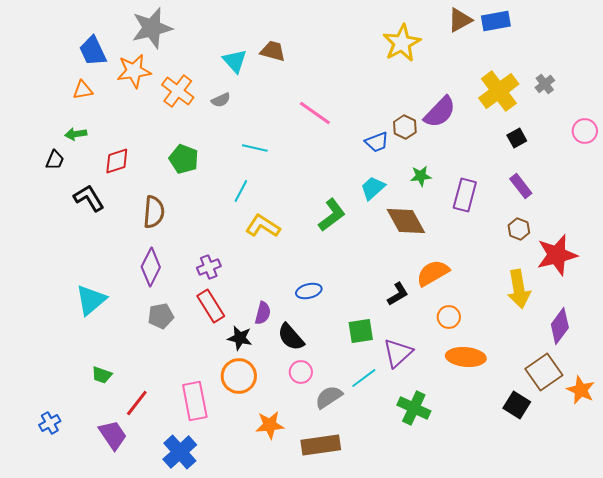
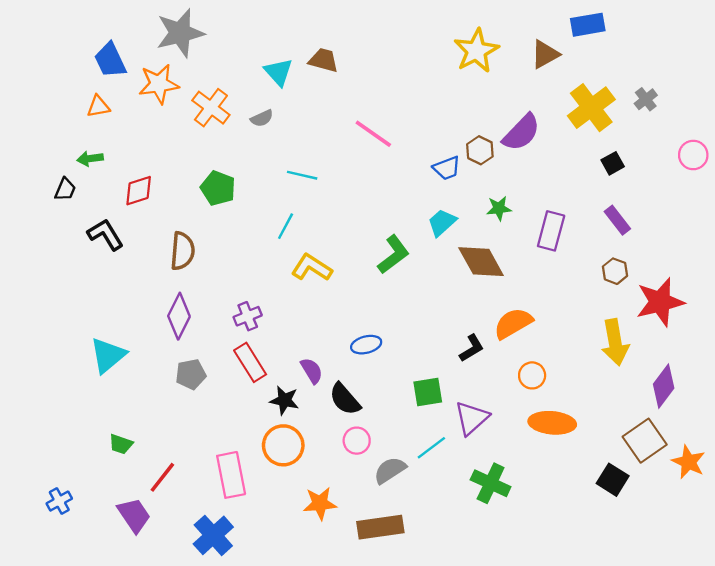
brown triangle: (460, 20) -> (545, 54), moved
purple semicircle: (263, 313) -> (312, 371), turned -45

